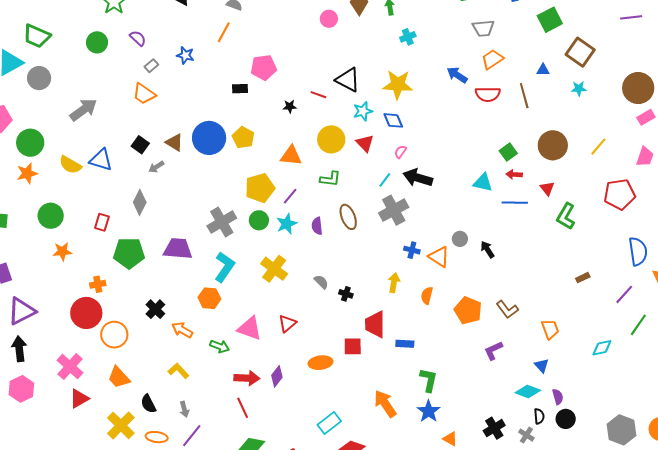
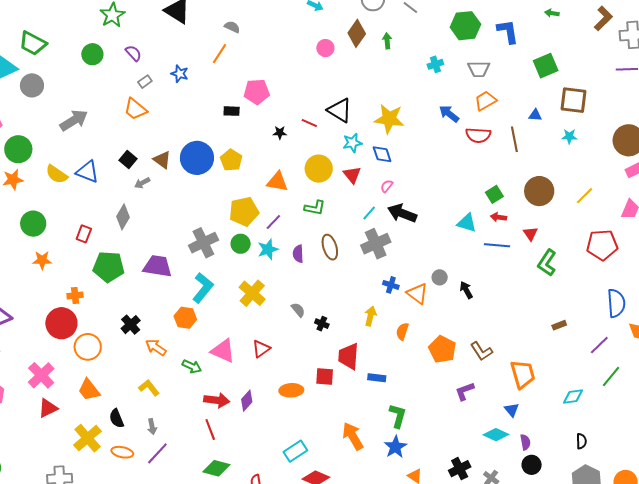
cyan cross: (408, 37) -> (435, 64), moved
brown square: (580, 52) -> (573, 100), turned -32
orange trapezoid: (550, 329) -> (523, 374), size x1.4
black semicircle: (539, 416) -> (581, 441), moved

